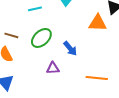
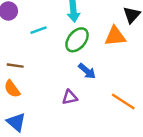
green ellipse: (41, 38) -> (77, 40), moved
orange line: (97, 78) -> (123, 101), turned 35

